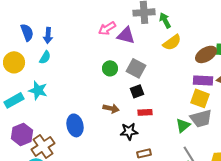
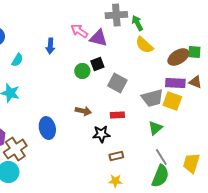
pink arrow: (107, 28) -> (79, 31), turned 66
blue arrow: (48, 35) -> (50, 46), moved
yellow semicircle: (172, 42) -> (144, 45), turned 78
gray square: (136, 68) -> (117, 83), moved
black square: (137, 91) -> (97, 64), moved
gray trapezoid: (201, 118) -> (152, 98), moved

